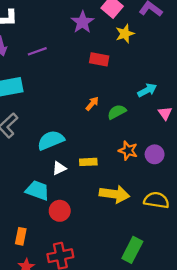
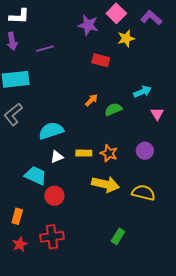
purple star: (83, 22) -> (88, 25), turned -30
orange star: (128, 151) -> (109, 153), moved
green rectangle: (132, 250) -> (118, 236), size x0.7

